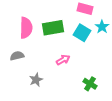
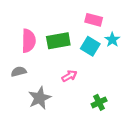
gray star: (36, 80) -> (40, 98), size x1.5
green cross: (90, 84) -> (99, 102), turned 32

